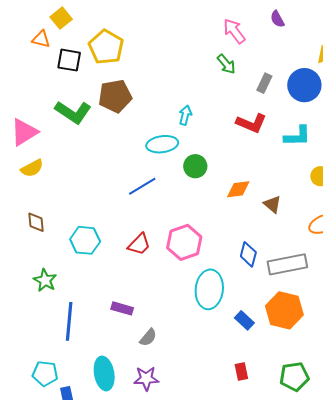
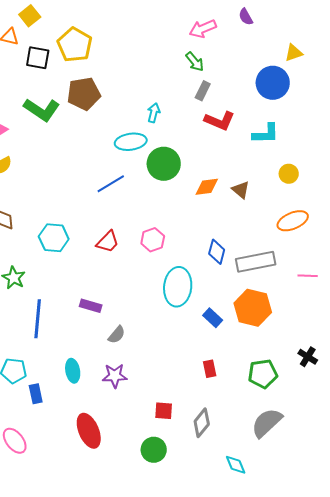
pink arrow: (234, 31) -> (203, 29), turned -76
gray rectangle: (264, 83) -> (203, 91), moved
green circle: (195, 166) -> (164, 164), size x1.4
brown triangle: (272, 204) -> (241, 190), moved
pink hexagon: (184, 242) -> (153, 240), size x0.7
cyan ellipse: (104, 373) -> (73, 371), size x0.7

